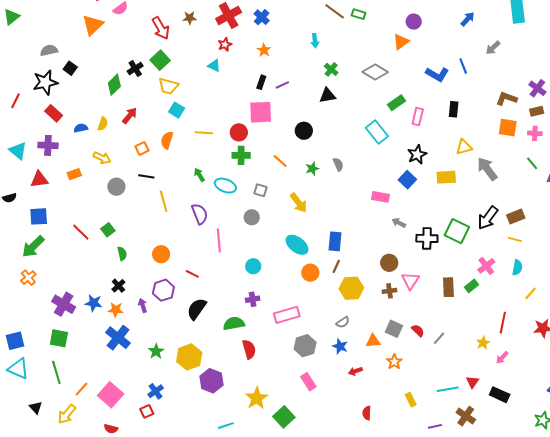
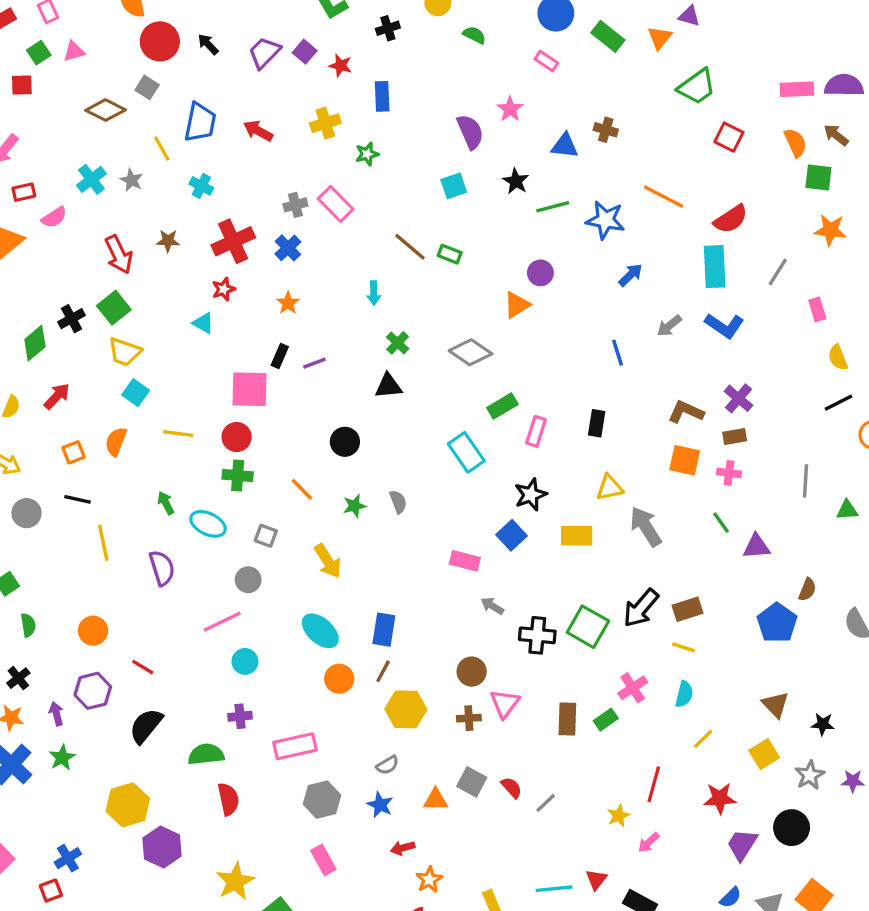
blue L-shape: (437, 74) -> (724, 326), moved
pink square: (261, 112) -> (249, 389), moved
pink line: (219, 241) -> (222, 622), moved, turned 65
green star: (156, 351) -> (62, 758), moved
orange star: (394, 362) -> (429, 880), moved

